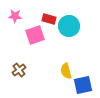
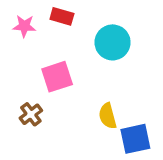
red rectangle: (49, 19) -> (62, 16), moved
pink square: (35, 35) -> (57, 77), moved

